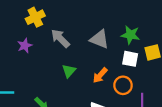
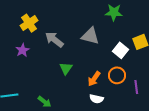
green star: (130, 35) -> (114, 12), moved
white square: (130, 59) -> (121, 50), turned 35
orange arrow: (100, 75) -> (94, 79), moved

